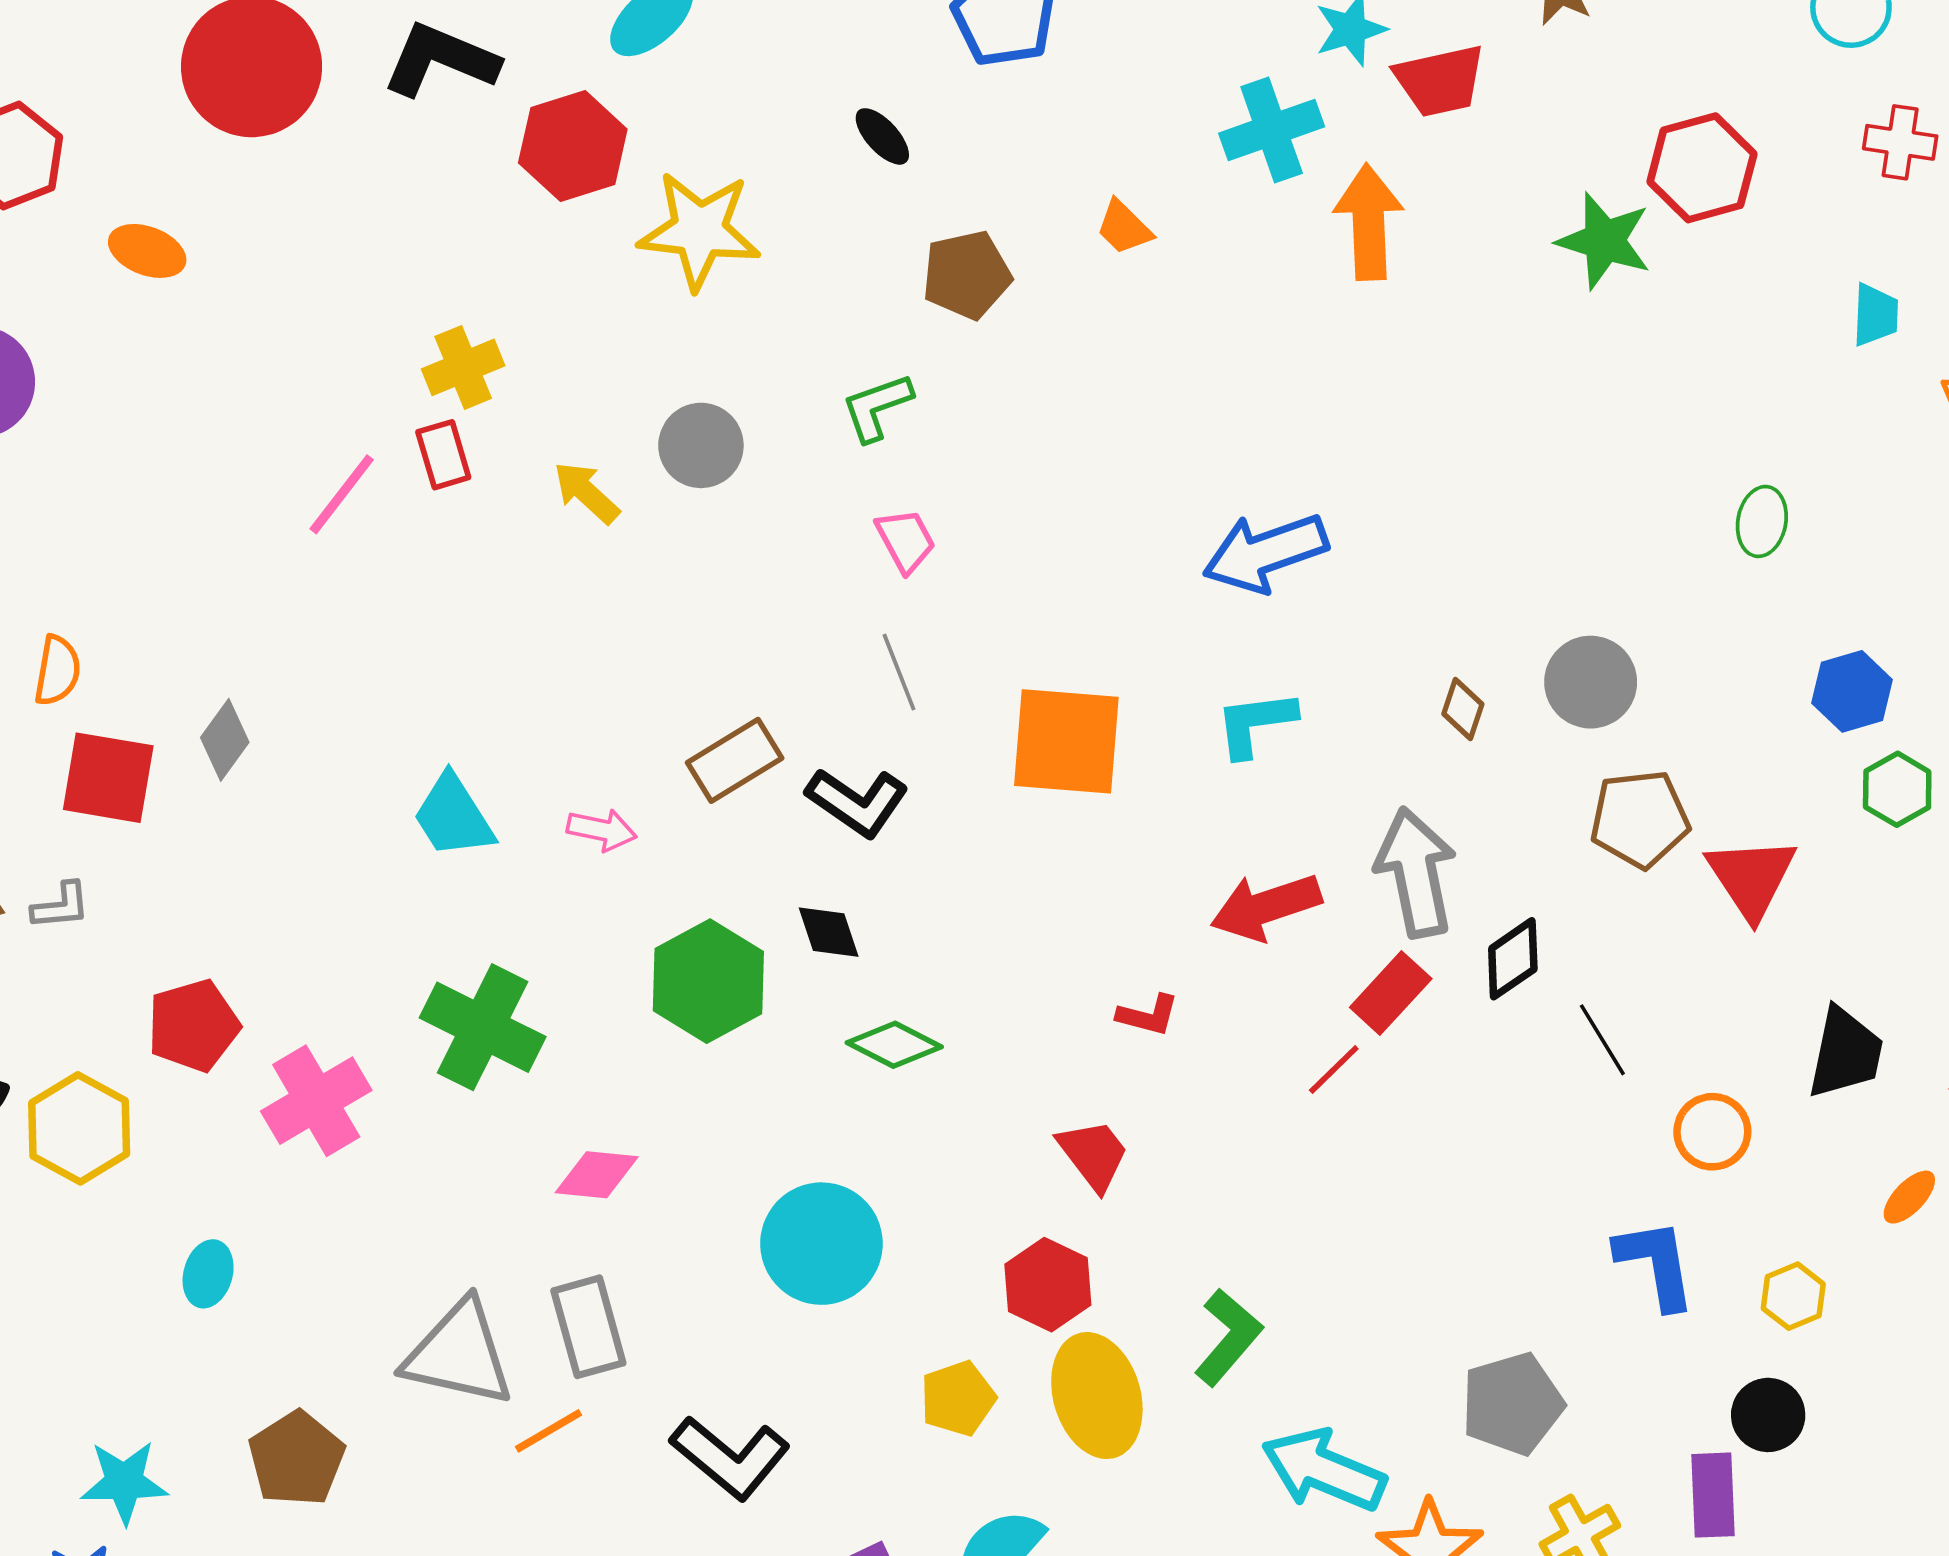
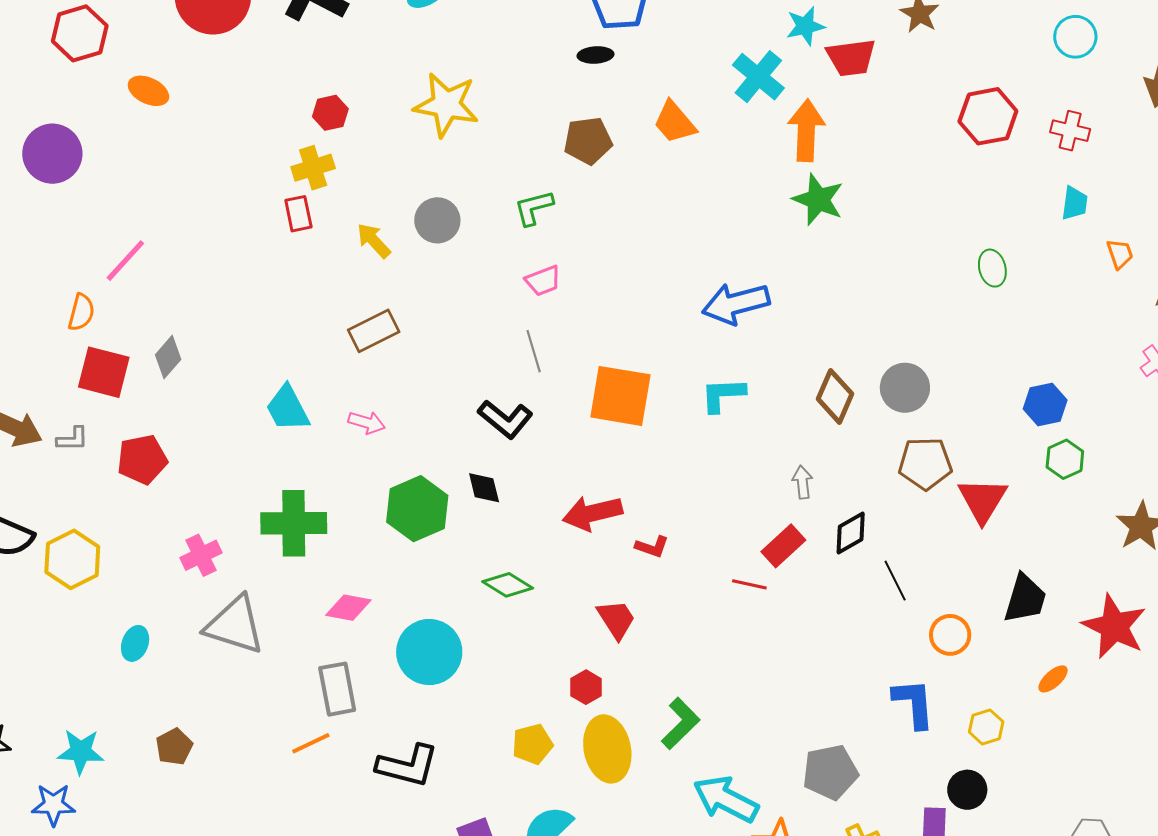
cyan cross: (1272, 130) -> (758, 77), turned -36
black ellipse: (882, 136) -> (596, 55), moved, turned -56
red cross: (1900, 142) -> (1070, 131), moved
red hexagon: (573, 146) -> (330, 113), moved, size x0.6
orange trapezoid: (1124, 227) -> (675, 122), size x1.4
green star: (1604, 241) -> (818, 200), moved
pink line: (342, 494) -> (125, 261), moved
green ellipse: (1762, 521) -> (992, 268), moved, turned -30
pink trapezoid: (906, 540) -> (543, 281), turned 93
brown diamond: (1463, 709) -> (835, 396), size x1.6
brown rectangle: (735, 760) -> (374, 331), moved
gray arrow: (1416, 872) -> (802, 482), size x0.5
red arrow: (1266, 907) -> (592, 513), moved
red pentagon: (193, 1026) -> (142, 459), moved
green cross: (483, 1027) -> (294, 523), turned -32
green diamond: (894, 1045) -> (508, 585), moved
red line: (1334, 1069) -> (749, 584), turned 52
pink cross: (316, 1101) -> (201, 555), size x0.7
cyan circle: (821, 1244) -> (429, 652), moved
red hexagon: (1048, 1285) -> (586, 687), size x0.7
gray triangle: (459, 1354) -> (235, 625), moved
black L-shape: (730, 1457) -> (407, 766), turned -30
brown pentagon: (296, 1459) -> (174, 747), size x0.7

